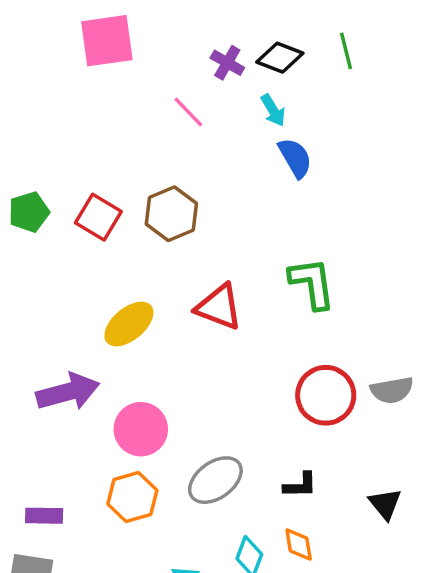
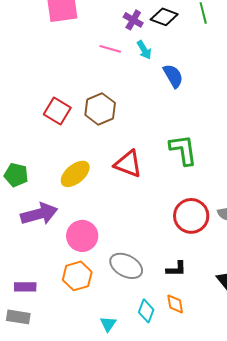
cyan arrow: (273, 110) -> (144, 50), moved
pink line: (188, 112) -> (110, 49), turned -30
green pentagon: (29, 212) -> (16, 175), moved, turned 30
gray ellipse: (215, 480) -> (126, 266), turned 64

